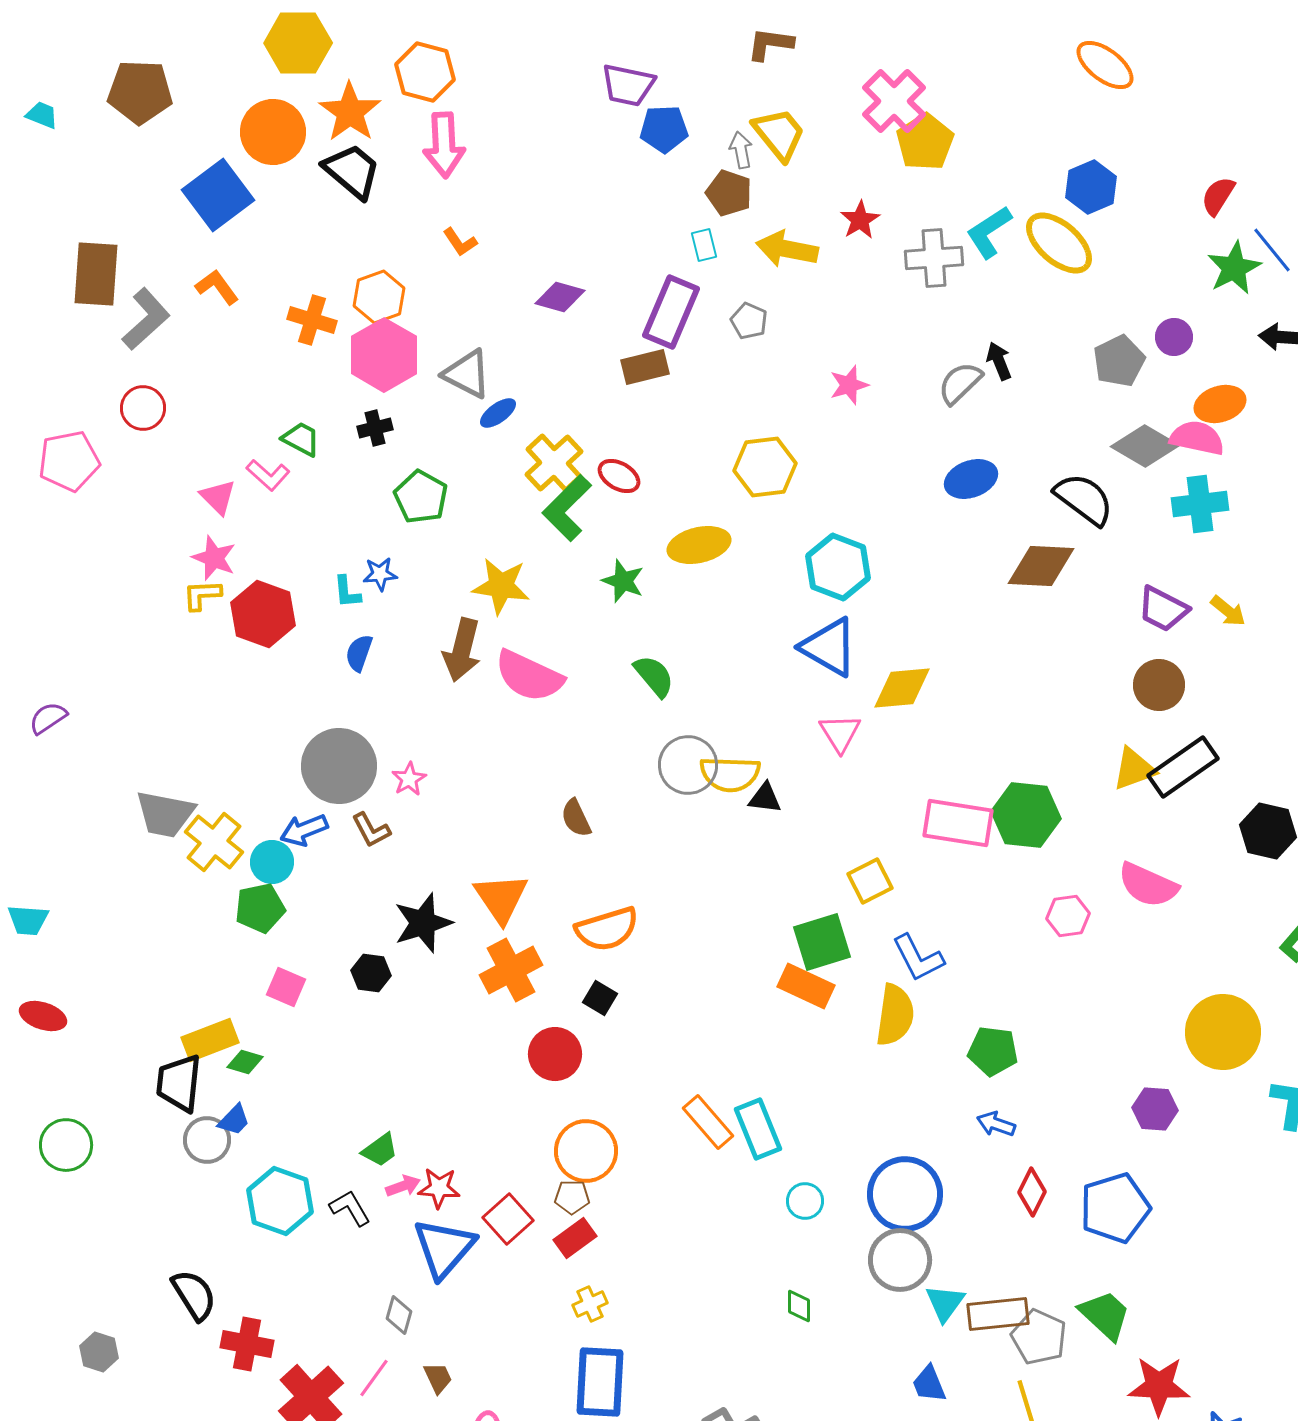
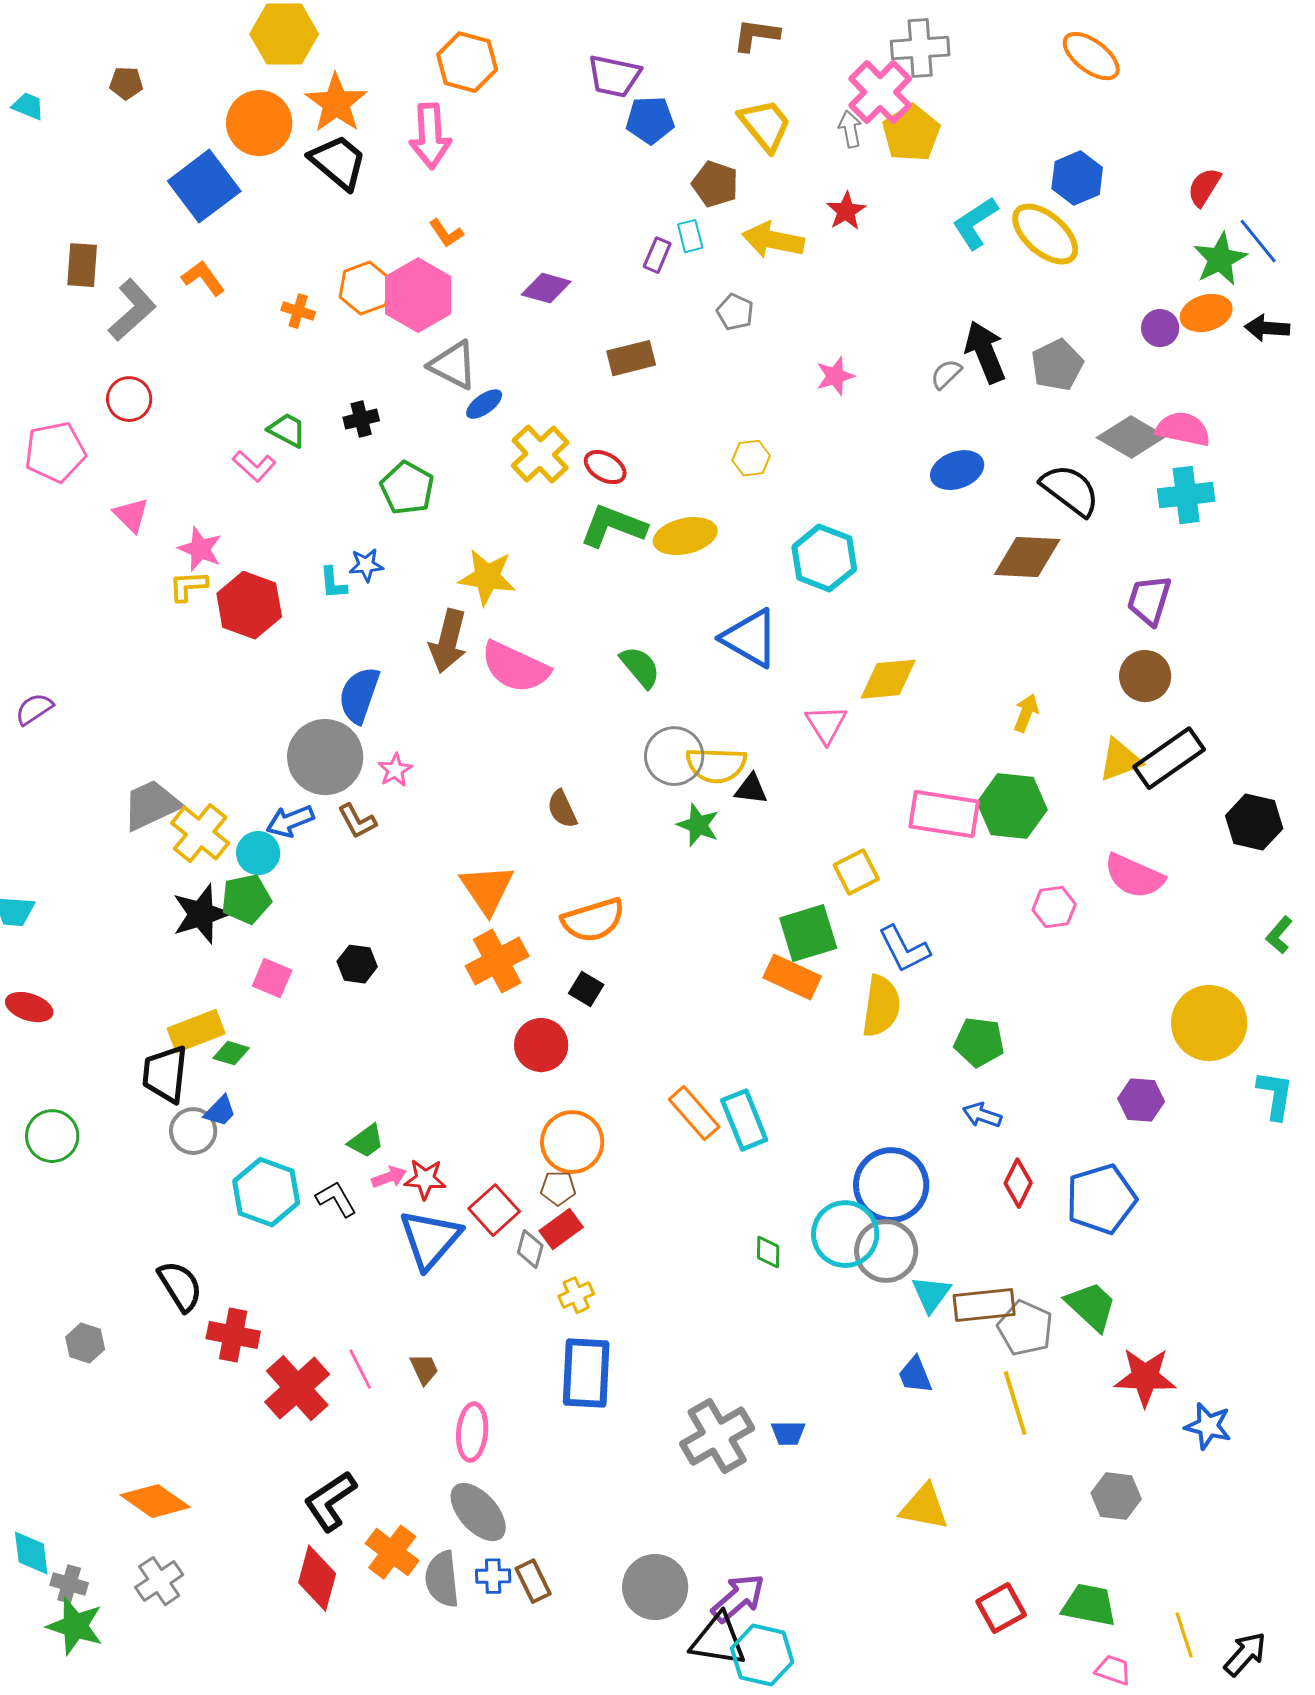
orange hexagon: (425, 72) -> (467, 62), moved
brown pentagon: (140, 92) -> (126, 83), size x0.5
gray arrow: (741, 150) -> (850, 129), moved
gray cross: (934, 258) -> (920, 48), moved
brown rectangle: (96, 274) -> (82, 265), size x0.7
purple rectangle: (671, 312) -> (657, 255), moved, size x0.5
orange cross: (312, 320) -> (298, 311), size x0.7
pink hexagon: (384, 355) -> (418, 295), moved
black arrow: (999, 361) -> (985, 352), size x1.6
gray pentagon: (1119, 361) -> (1057, 365), moved
gray semicircle: (960, 383) -> (946, 374), size x0.7
orange ellipse: (1220, 404) -> (1206, 313), moved
yellow hexagon: (765, 467) -> (751, 458), size x0.6
pink triangle: (218, 497) -> (131, 515), moved
green L-shape: (567, 508) -> (613, 526), moved, turned 66
green star: (623, 581) -> (698, 825), moved
purple trapezoid: (1163, 609) -> (1149, 600), turned 80
yellow arrow: (1228, 611) -> (1026, 713), moved, turned -108
blue triangle: (829, 647) -> (750, 638), moved
blue semicircle: (359, 653) -> (359, 695), moved, size x1.5
gray trapezoid: (165, 814) -> (151, 805), turned 144
black star: (423, 923) -> (201, 914), moved
cyan circle: (805, 1201) -> (845, 1234), moved, size x1.8
green diamond: (799, 1306) -> (768, 1252), moved
gray diamond: (399, 1315) -> (530, 1249), moved
pink line: (374, 1378) -> (360, 1369), turned -63

